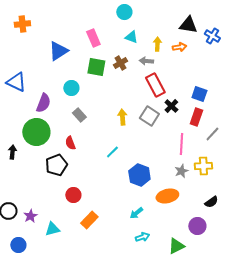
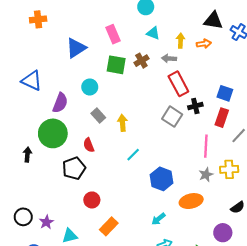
black cross: (171, 106) -> (195, 106), turned 32
yellow arrow: (122, 117) -> (122, 123), moved

